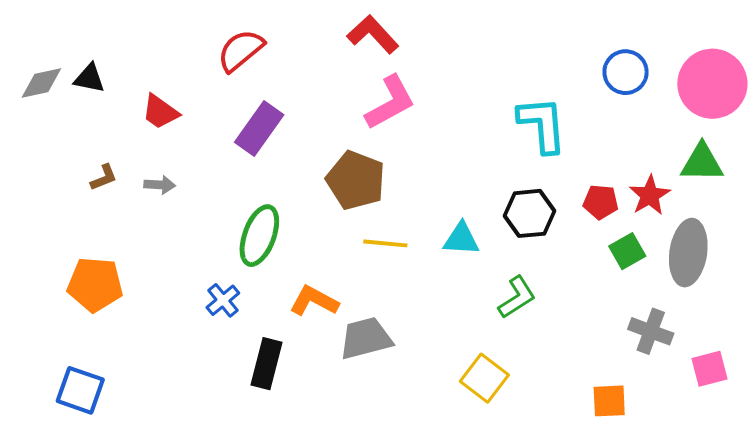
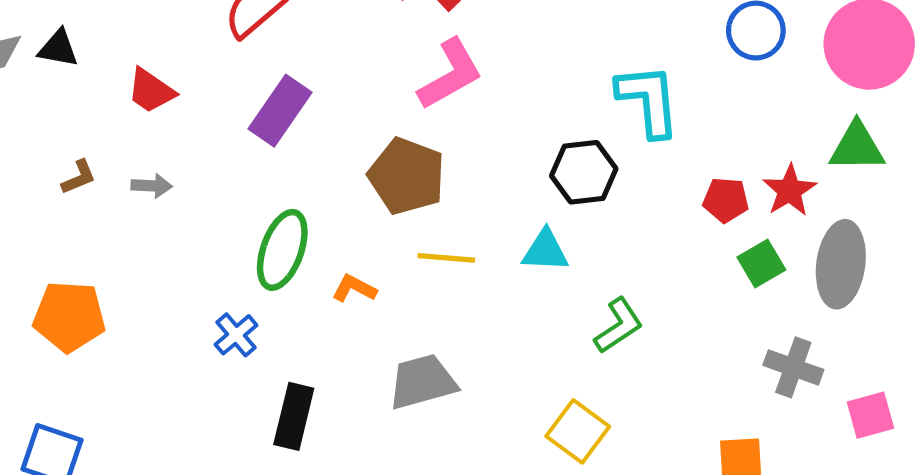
black hexagon: (530, 213) -> (584, 172), moved
orange L-shape: (314, 301) -> (354, 288), moved, size x0.7

